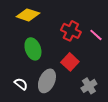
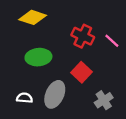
green ellipse: (33, 49) -> (38, 57), turned -75
white semicircle: (21, 84) -> (24, 98), turned -32

